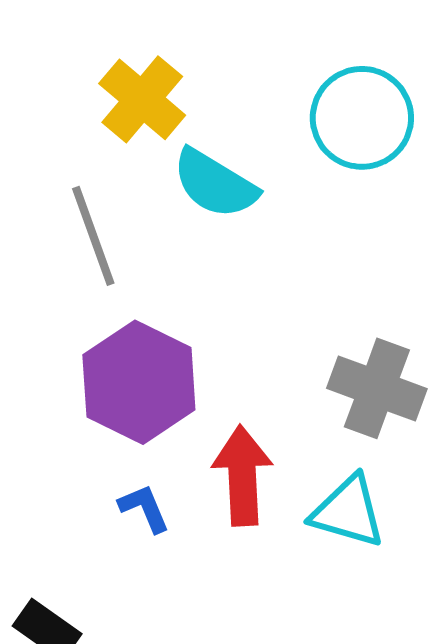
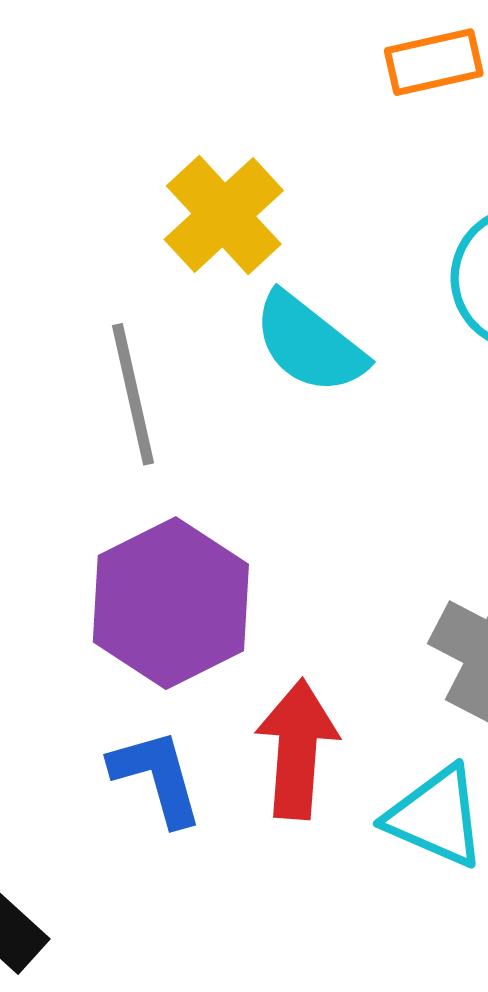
blue L-shape: (144, 508) -> (157, 777), size x1.4

